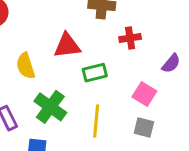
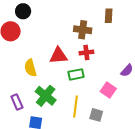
red cross: (130, 38) -> (86, 53), moved
gray square: (144, 127) -> (96, 115), moved

